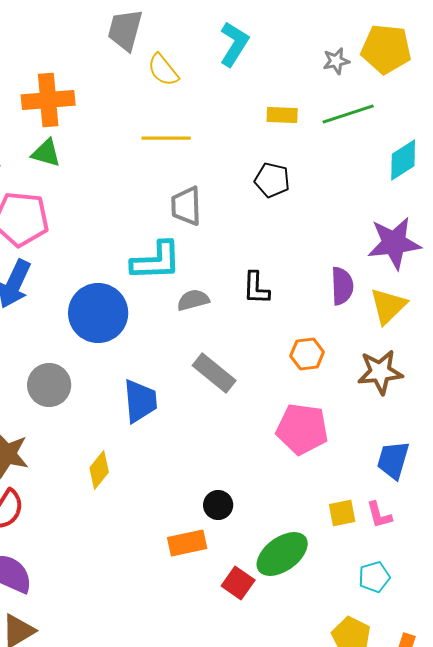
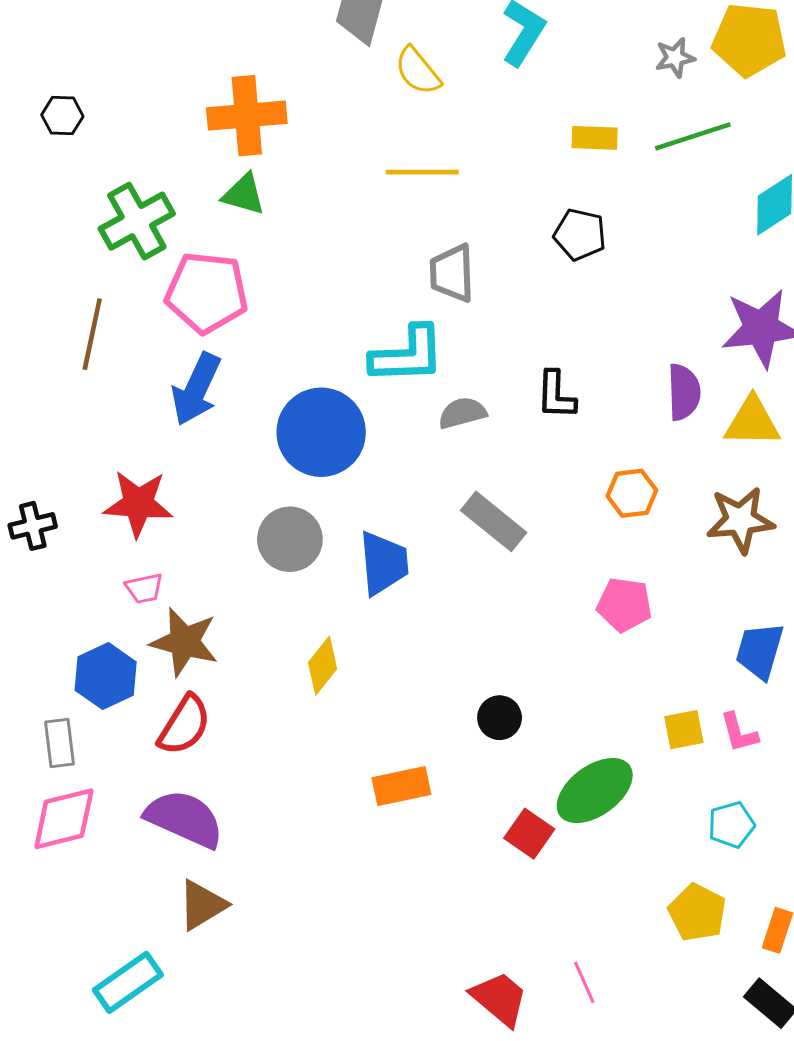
yellow triangle: (388, 306) -> (752, 422), turned 45
gray circle: (49, 385) -> (290, 539), moved
pink pentagon: (302, 429) -> (624, 605), size x0.7
orange rectangle: (187, 543) -> (401, 786), moved

